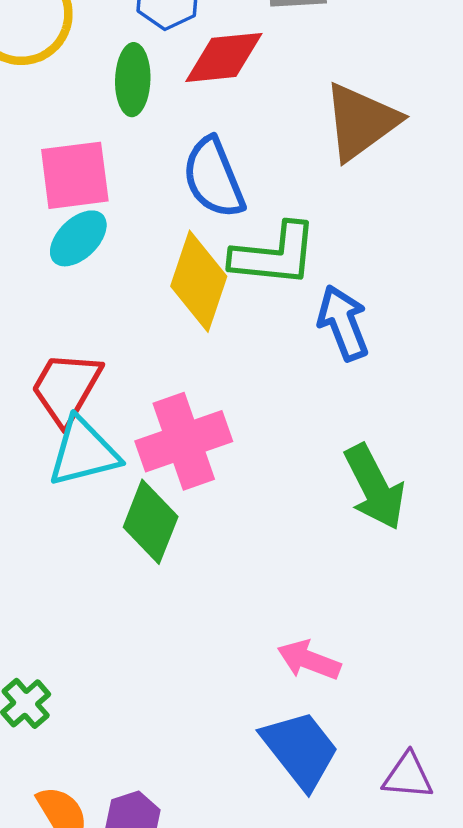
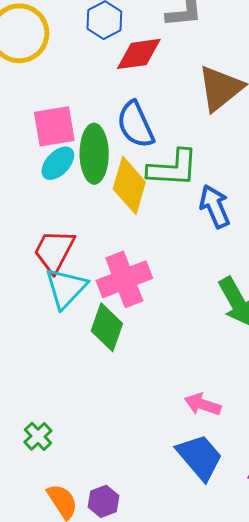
green ellipse: (133, 80) -> (94, 154), moved, size x1.4
cyan triangle: (83, 452) -> (66, 288), turned -30

